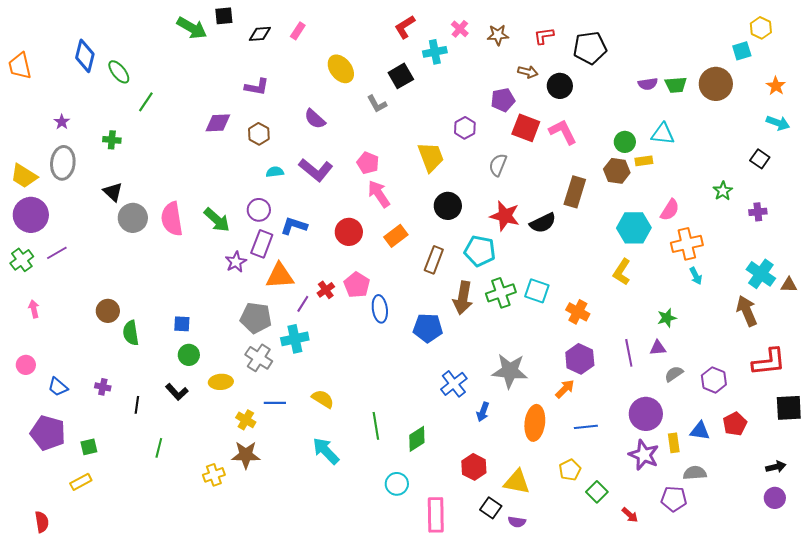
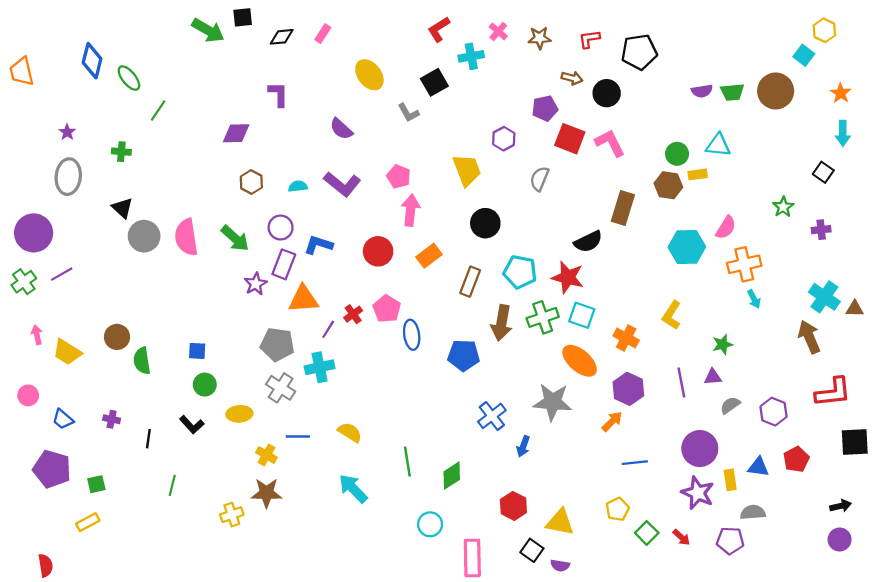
cyan square: (742, 51) -> (804, 55), turned -36
purple L-shape: (257, 87) -> (278, 94), turned -100
cyan arrow: (778, 123) -> (843, 133), turned 70
brown hexagon: (259, 134) -> (251, 182), moved
yellow trapezoid: (24, 176) -> (67, 352), moved
pink arrow: (379, 194) -> (411, 210), turned 40
red star: (505, 216) -> (568, 277), moved
yellow L-shape: (622, 272) -> (672, 315), moved
orange ellipse: (535, 423) -> (580, 361), moved, turned -56
red arrow: (630, 515) -> (681, 537), moved

